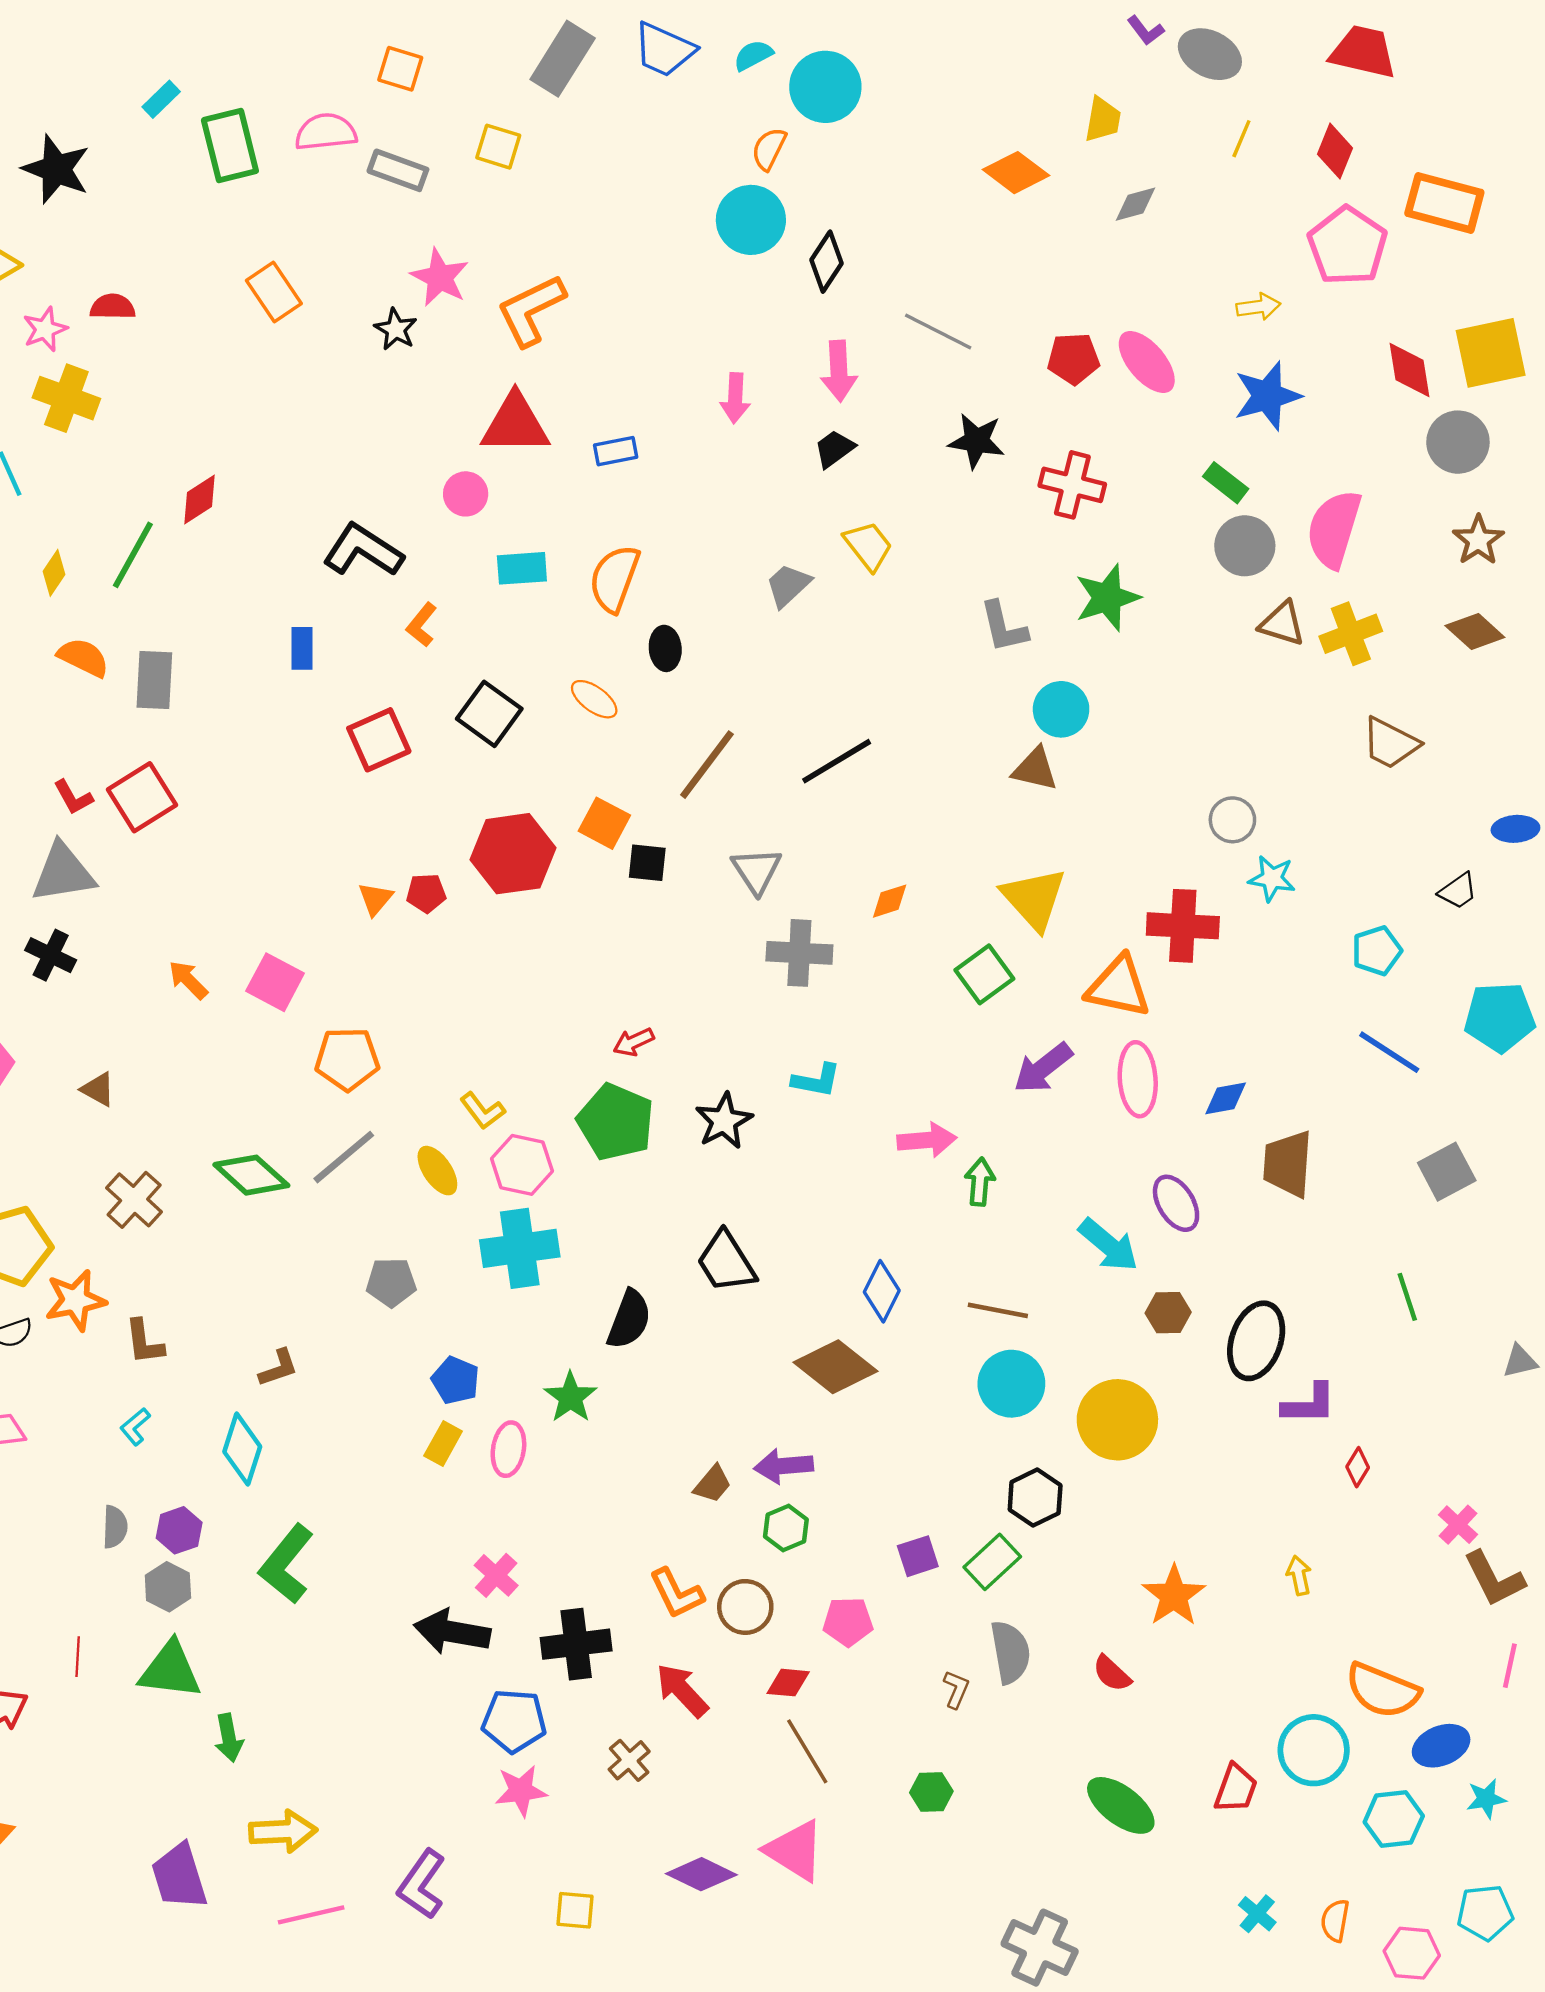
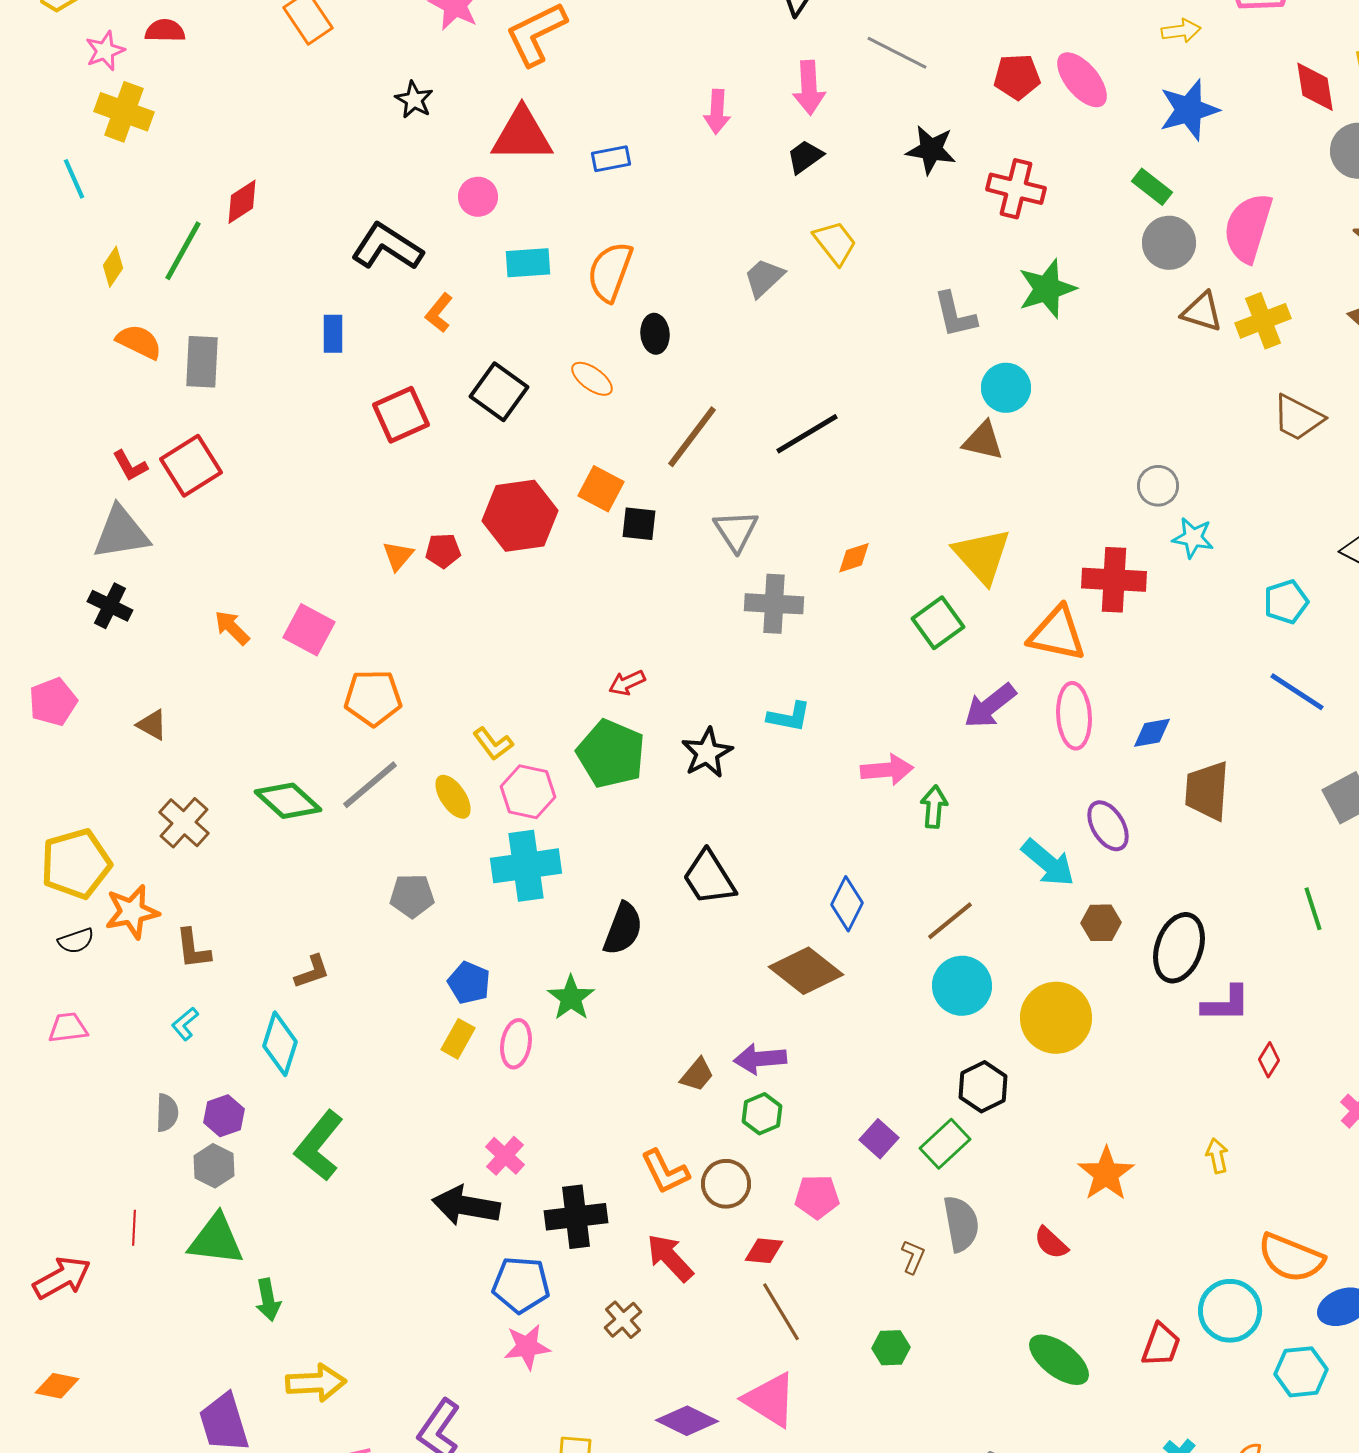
black star: (396, 329) -> (414, 100), moved
brown line: (998, 1310) -> (950, 921), turned -50
purple square: (918, 1556) -> (879, 1139), turned -30

